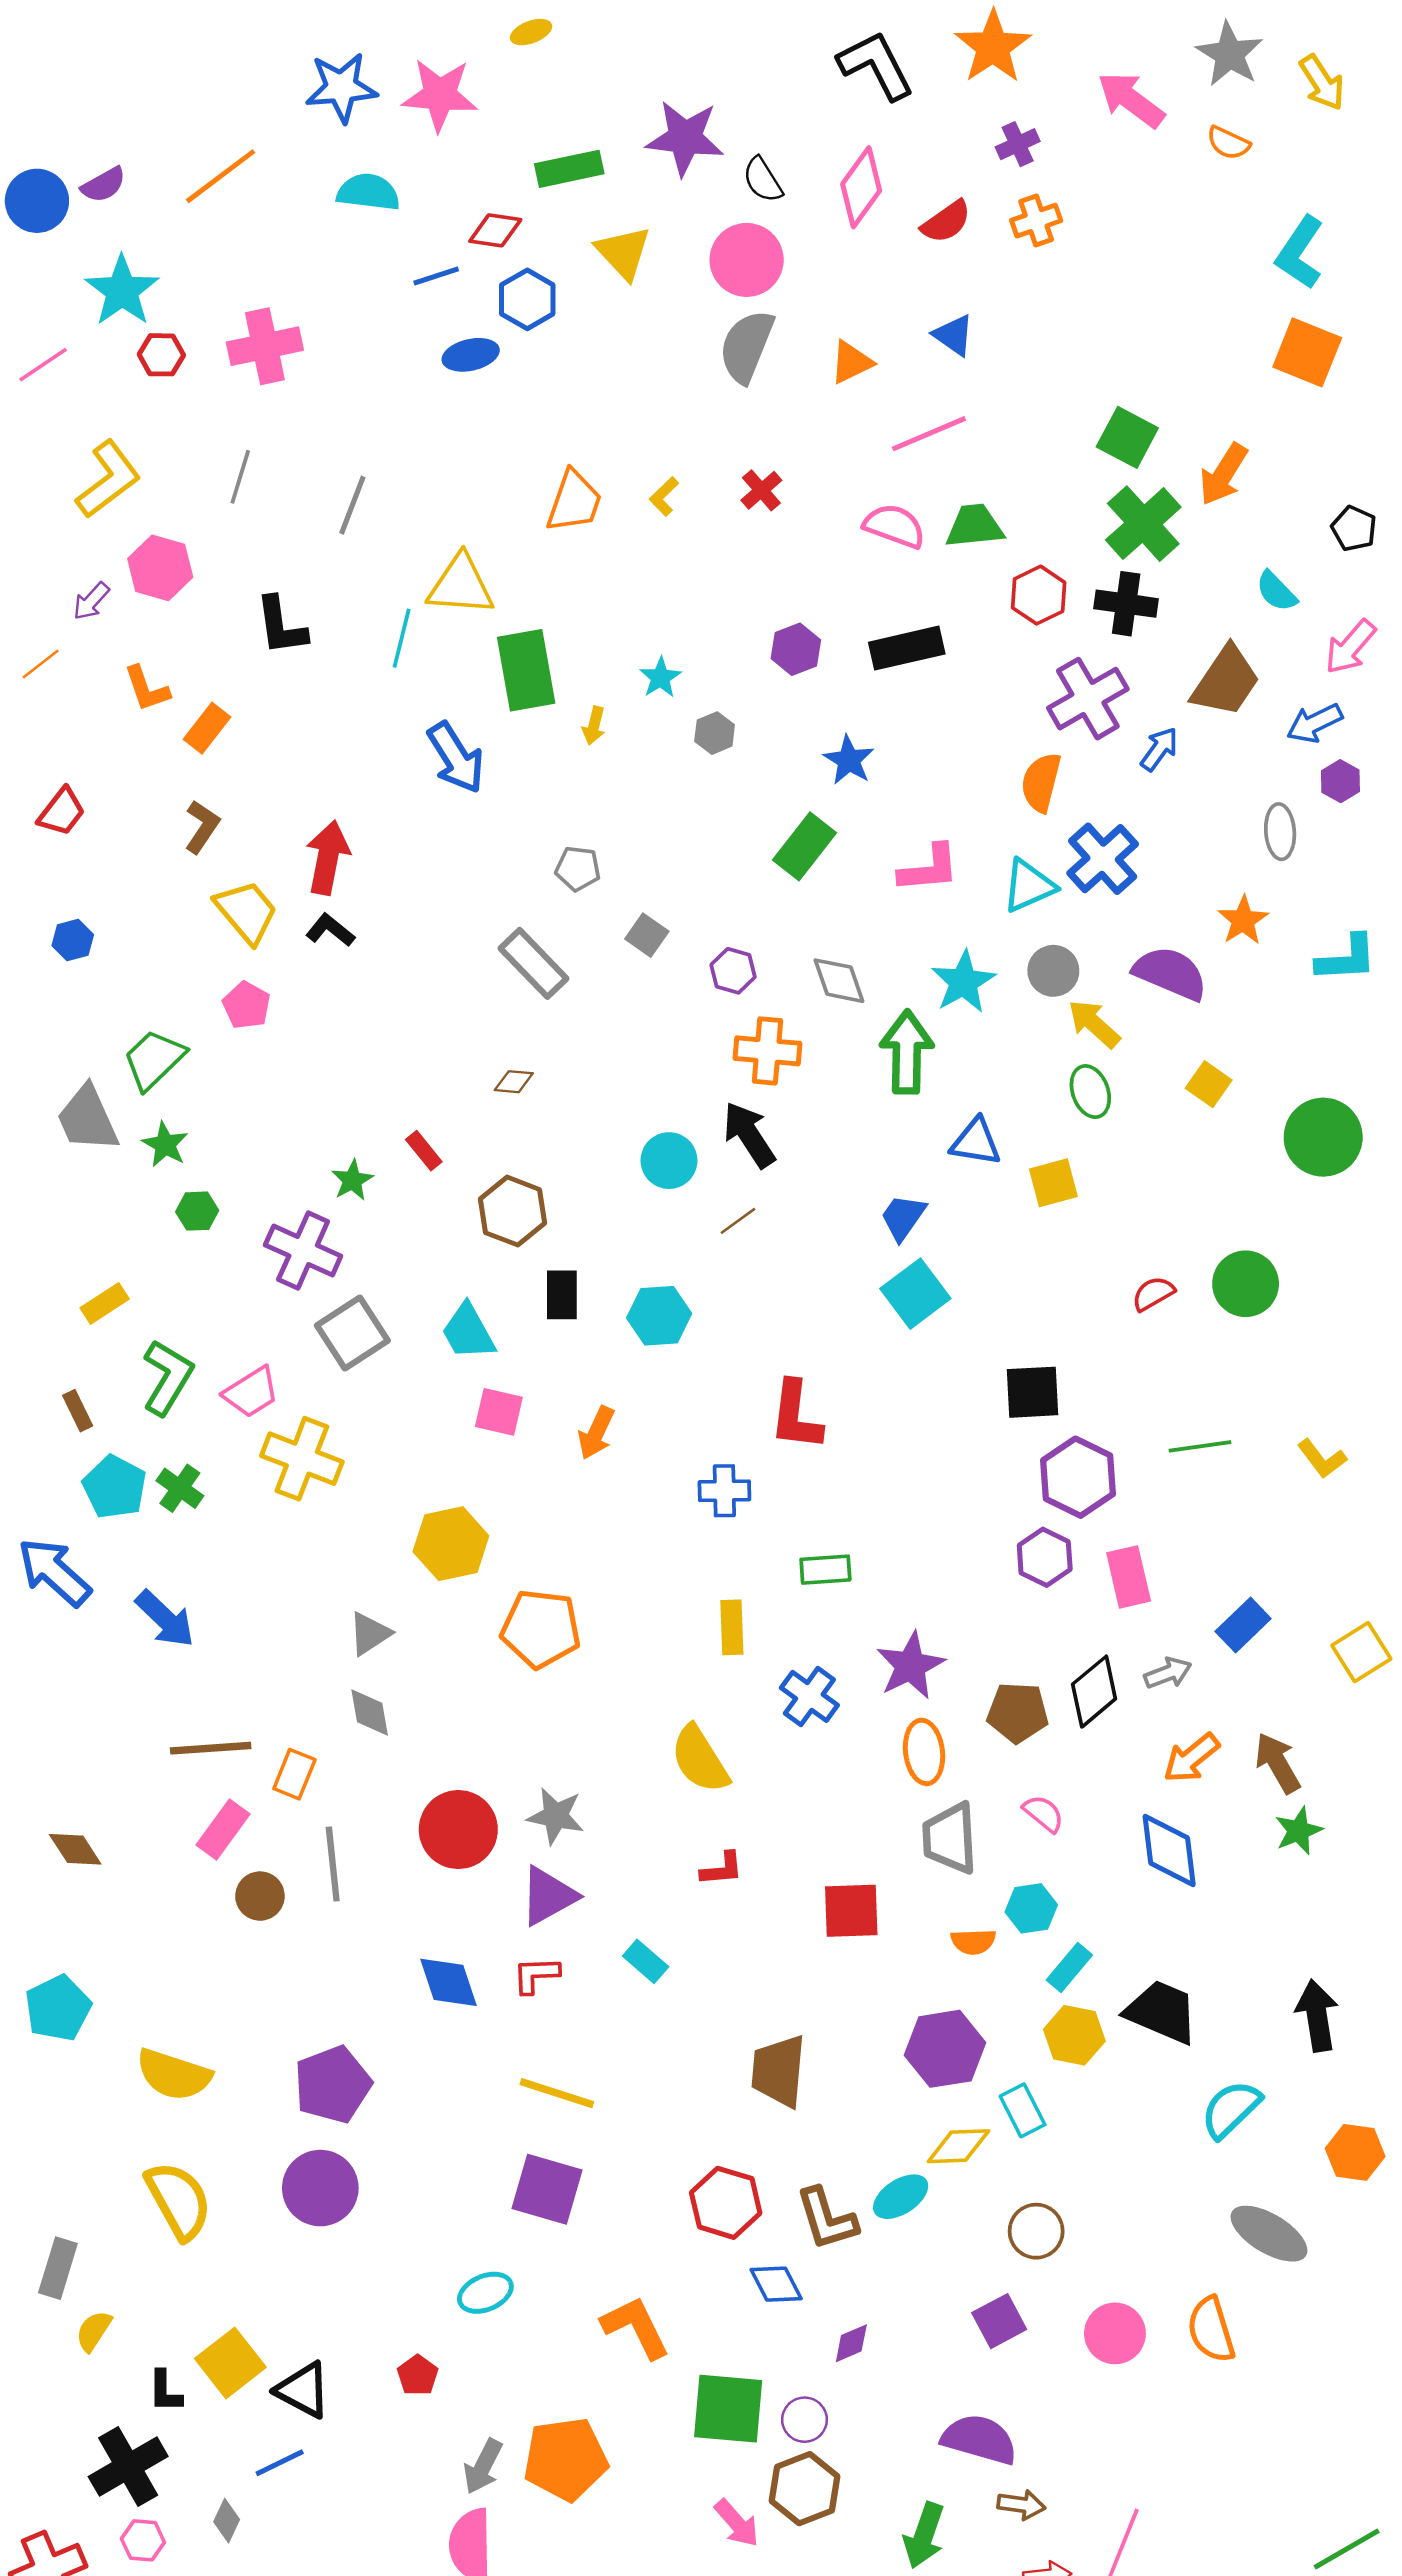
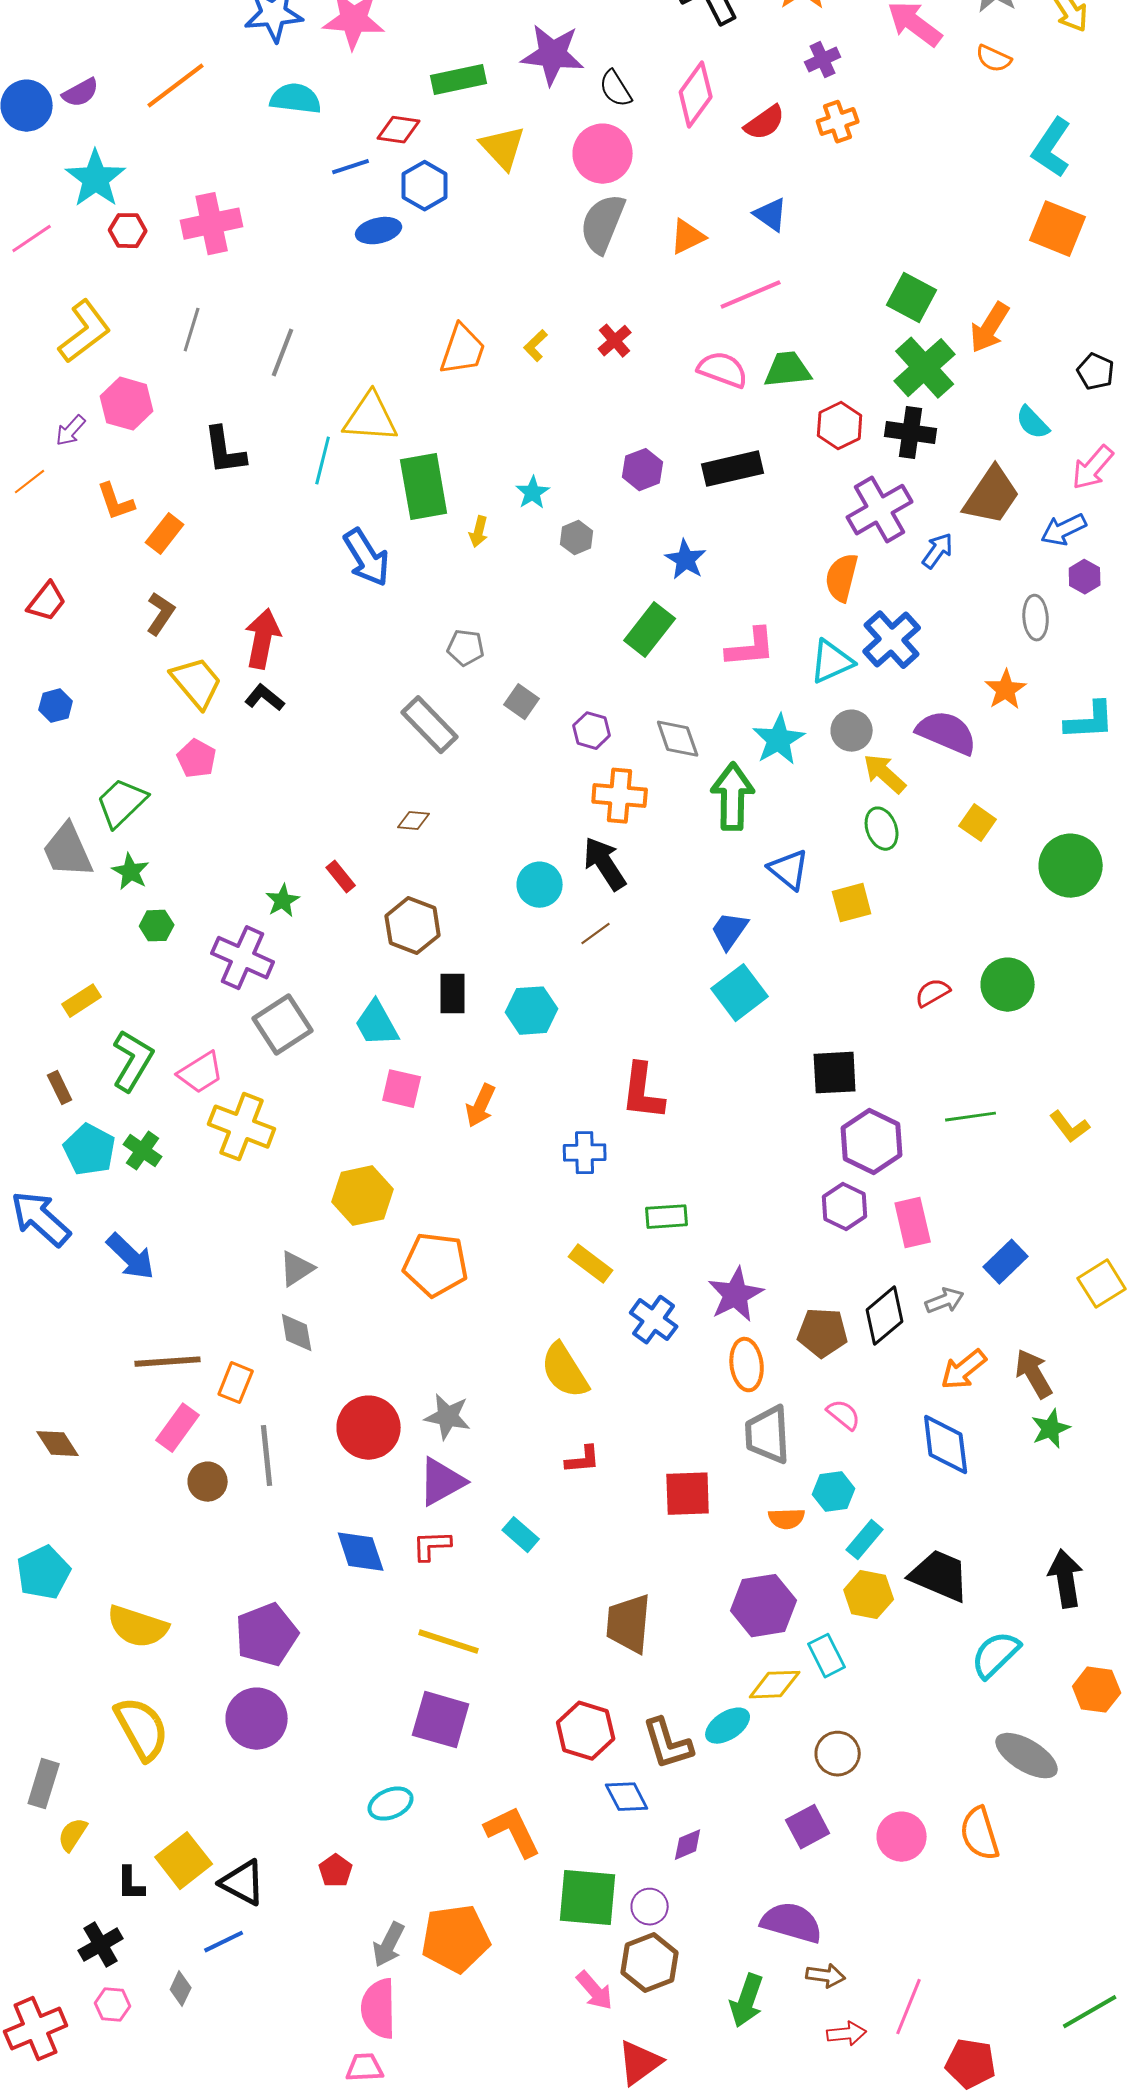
blue triangle: (976, 1142) -> (789, 870), turned 30
yellow rectangle: (732, 1627) -> (591, 1264), turned -51
black cross: (128, 2466) -> (101, 1945), size x0.7

